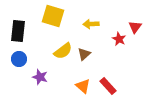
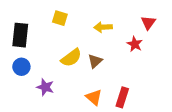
yellow square: (53, 16) -> (60, 18), size x0.6
red triangle: (135, 27) -> (148, 23), moved
red rectangle: (108, 86) -> (122, 97), turned 60

